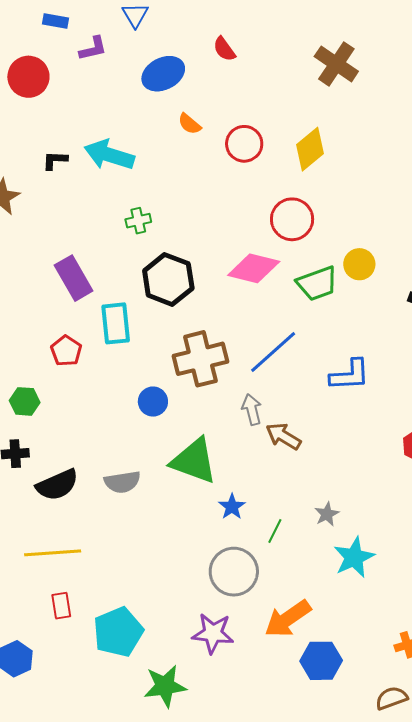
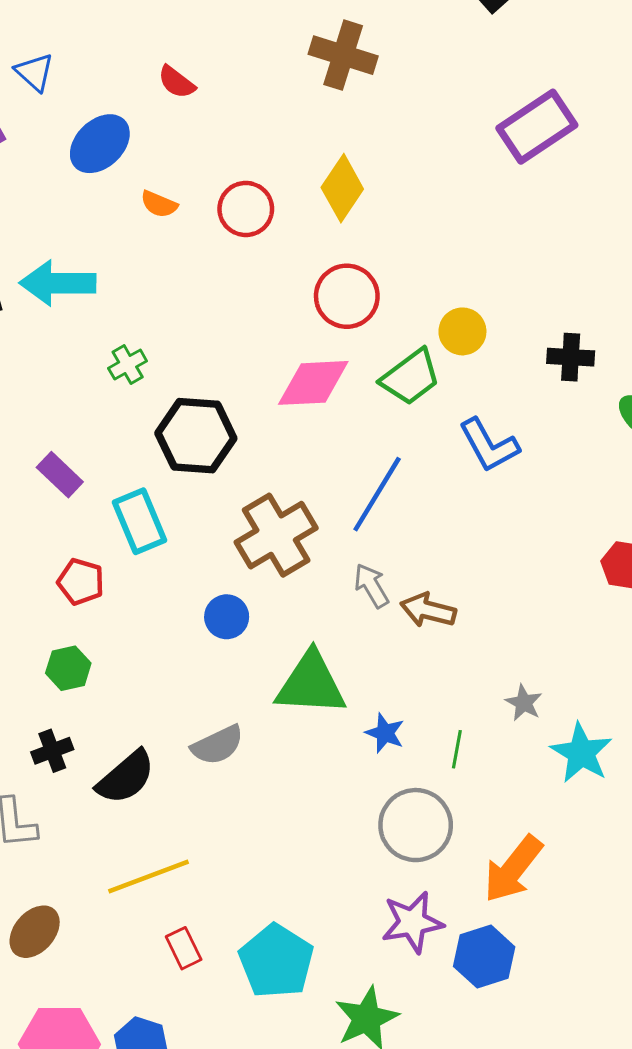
purple rectangle: (74, 278) -> (60, 475), size x0.7
blue L-shape: (350, 375) -> (489, 445), moved, turned 81
green hexagon: (25, 401) -> (68, 668), moved
blue hexagon: (321, 661) -> (484, 957), moved

